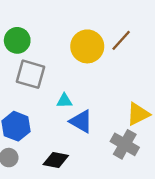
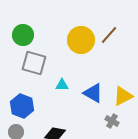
blue triangle: (81, 121) -> (93, 93), moved
gray cross: (125, 144) -> (112, 121), size x0.6

